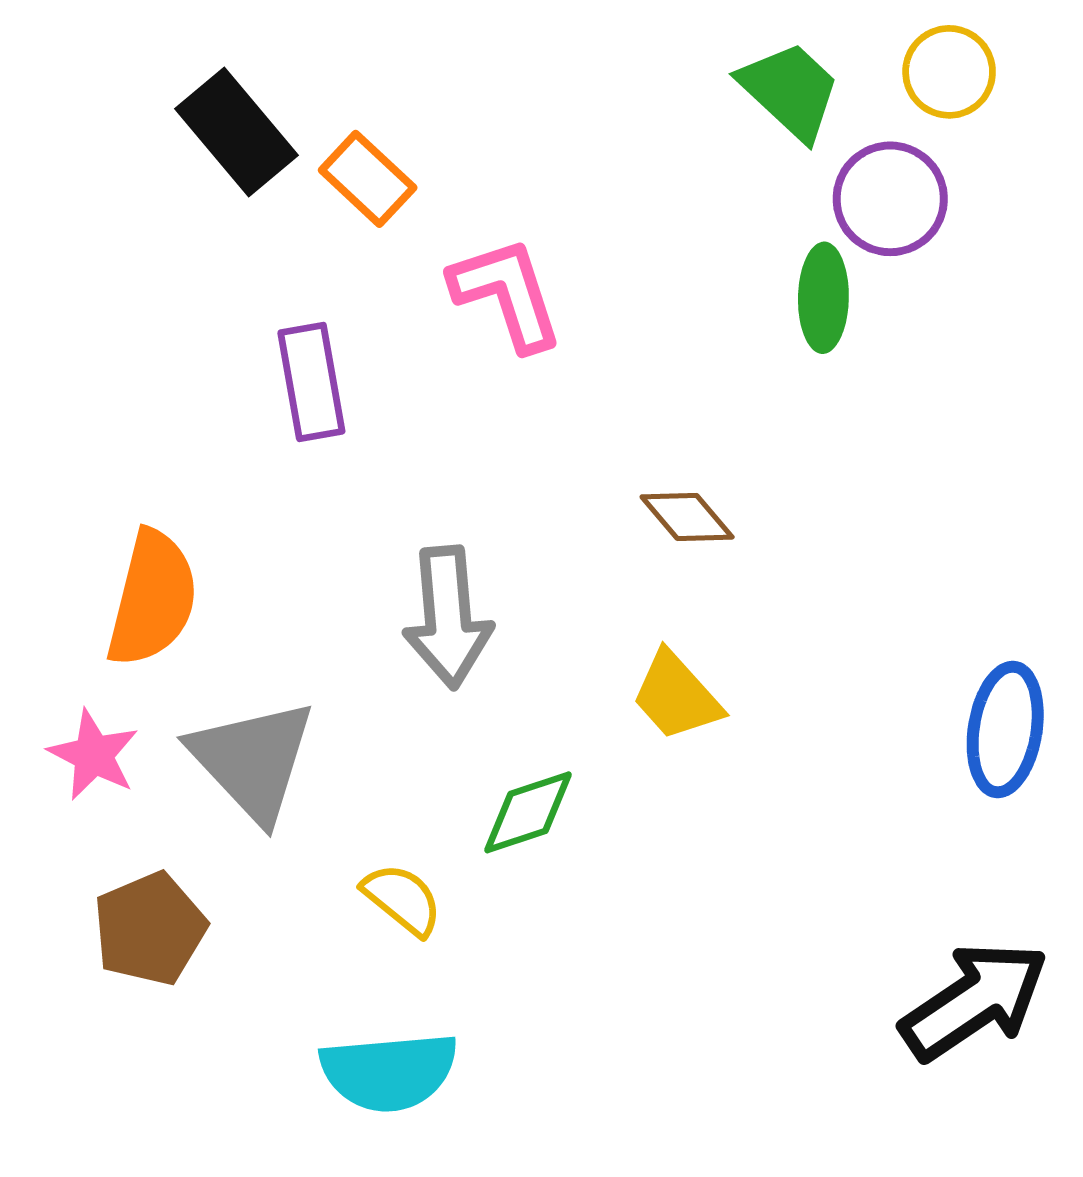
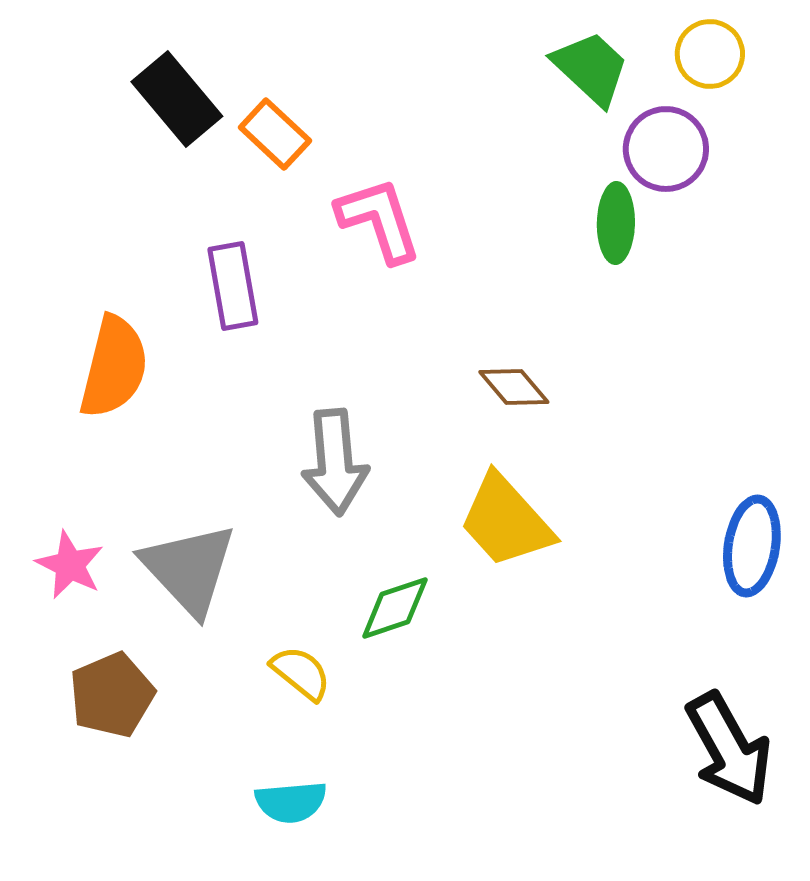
orange semicircle: (152, 599) -> (114, 367), moved
yellow trapezoid: (676, 696) -> (506, 521), size x1.4
black arrow: (974, 1001) -> (729, 749), turned 95
cyan semicircle: (389, 1072) -> (291, 802), size x0.7

